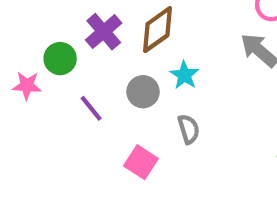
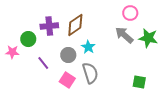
purple cross: (104, 32) -> (49, 26), turned 36
gray semicircle: (189, 129) -> (90, 73), size x1.5
pink square: (141, 162) -> (67, 80), moved

